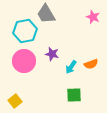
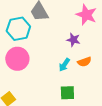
pink star: (93, 17) -> (86, 15), size x1.5
purple star: (52, 54) -> (73, 40), moved

